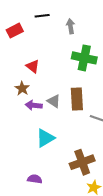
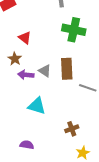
cyan triangle: (45, 138) -> (37, 106), turned 48
brown cross: (82, 162) -> (72, 129), size x0.6

